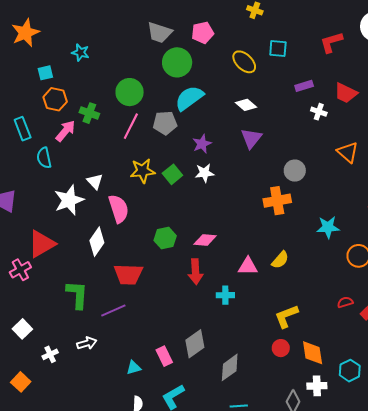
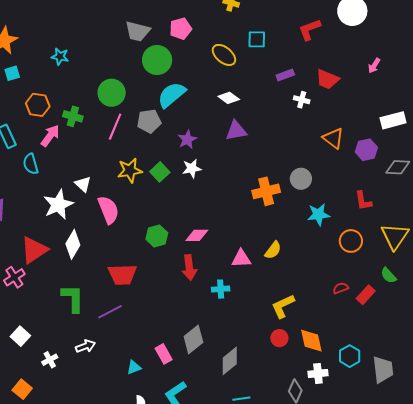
cyan square: (45, 73) -> (12, 73), moved
purple triangle: (251, 138) -> (236, 131), turned 45
gray circle: (295, 171) -> (301, 179), moved
white diamond: (97, 242) -> (73, 244), moved

